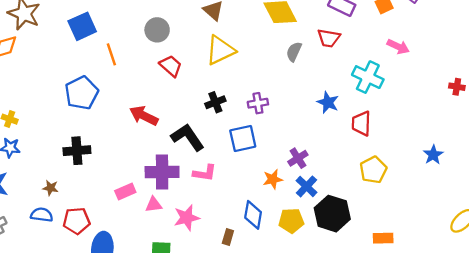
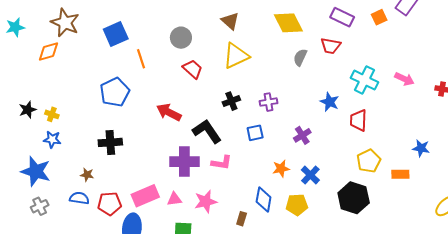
pink arrow: (398, 47) -> (404, 79), moved
blue square: (243, 139) -> (255, 133), size x0.7
blue star: (433, 155) -> (421, 148), turned -30
purple cross: (298, 158) -> (302, 135), moved
pink rectangle: (125, 191) -> (145, 196), moved, size x1.5
pink triangle: (154, 205) -> (174, 199), moved
black hexagon: (332, 214) -> (354, 198), moved
orange rectangle: (383, 238) -> (400, 174), moved

